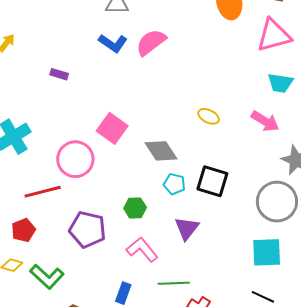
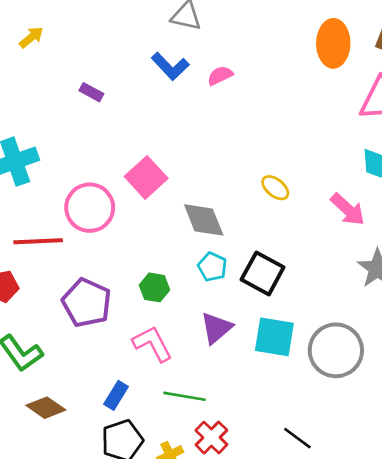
pink semicircle: (151, 42) -> (220, 76), size x0.6
gray circle: (277, 202) -> (336, 350), moved
cyan square: (267, 252) -> (274, 337), moved

